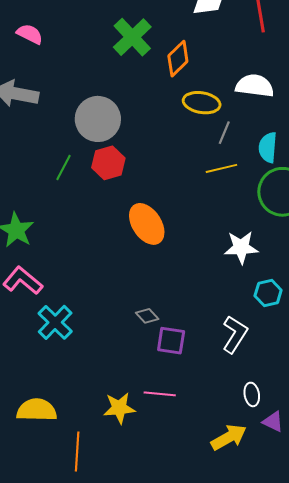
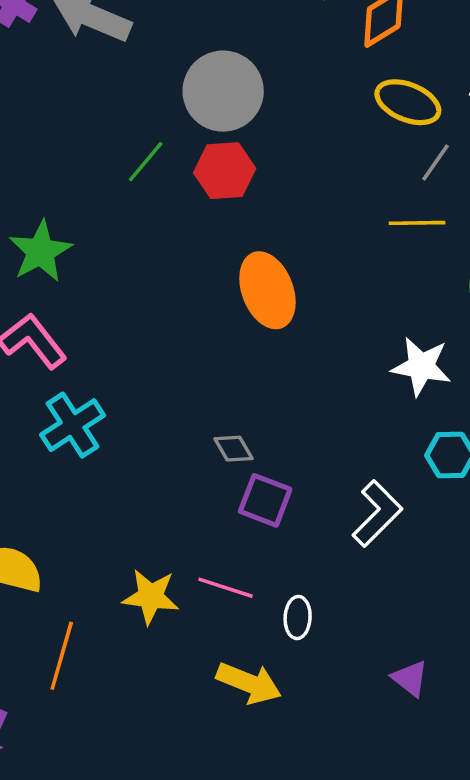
white ellipse: (252, 394) -> (298, 617), moved
yellow arrow: (229, 437) -> (249, 683), moved, turned 39

